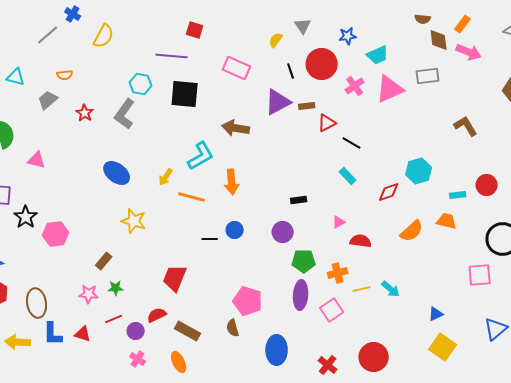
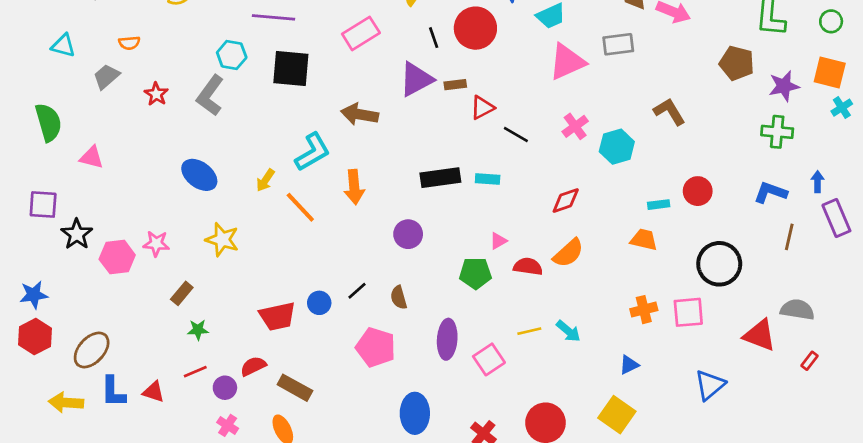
pink rectangle: (237, 68) -> (361, 33), turned -56
pink cross: (355, 86) -> (575, 126), moved
cyan hexagon: (419, 171) -> (617, 147), moved
cyan rectangle: (348, 176) -> (488, 179), moved, turned -42
orange line: (192, 197) -> (300, 207), turned 32
black rectangle: (299, 200) -> (440, 178), moved, size x1.8
blue circle: (235, 230) -> (319, 303), moved
orange semicircle: (412, 231) -> (568, 253), moved
purple circle: (283, 232) -> (408, 234), moved
black line: (210, 239) -> (357, 291), moved, turned -42
green pentagon: (304, 261) -> (475, 273), moved
orange cross: (338, 273) -> (644, 310), moved
red trapezoid: (175, 278) -> (277, 316), turned -124
pink star: (89, 294) -> (156, 244), moved
brown ellipse: (37, 303) -> (92, 350), turned 52
brown semicircle: (233, 328) -> (399, 297), moved
yellow square: (443, 347) -> (617, 415), moved

